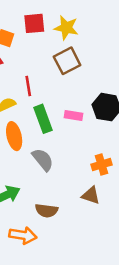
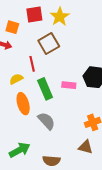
yellow star: (66, 28) -> (60, 17), turned 30
brown square: (67, 61) -> (49, 44), moved

